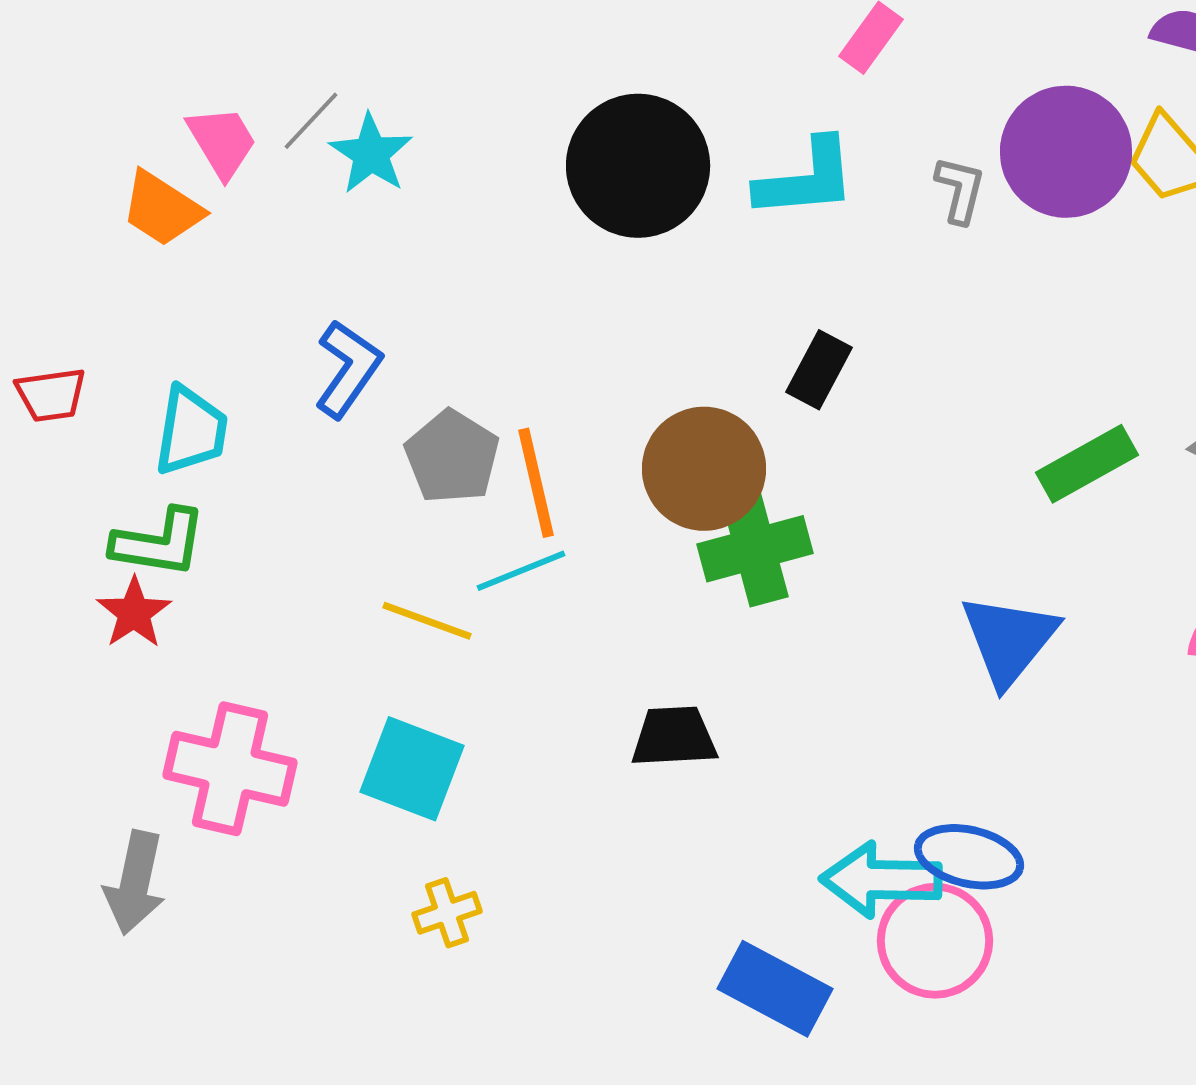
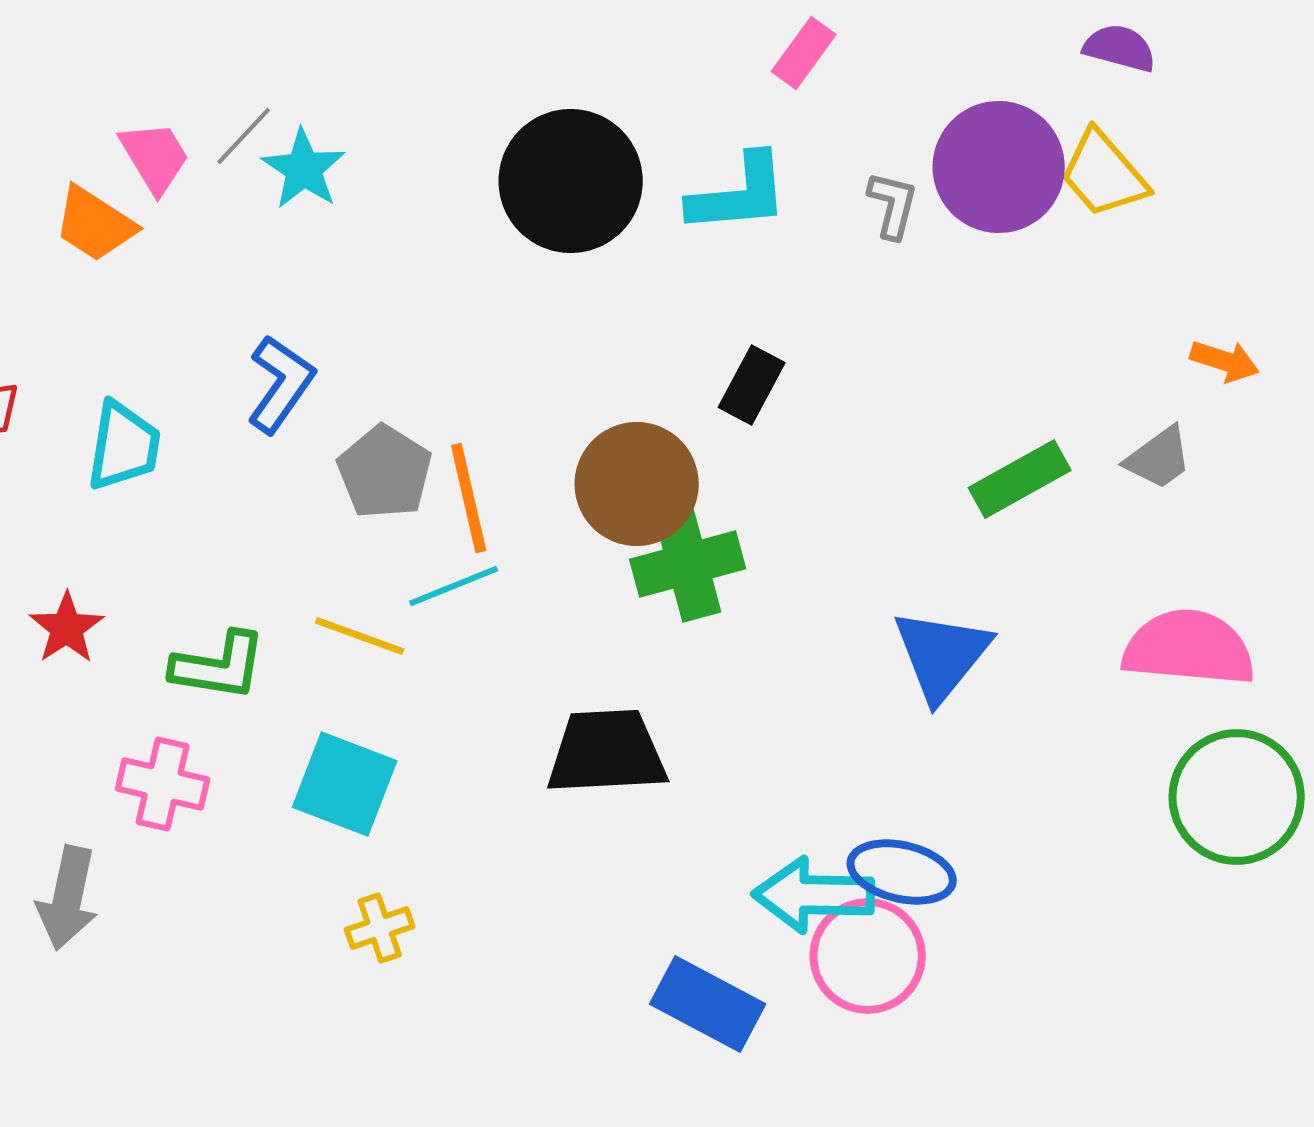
green L-shape: (159, 543) -> (219, 666), moved
black trapezoid: (674, 737) -> (607, 752), size x1.4
pink cross: (230, 769) -> (163, 784), size x0.7

